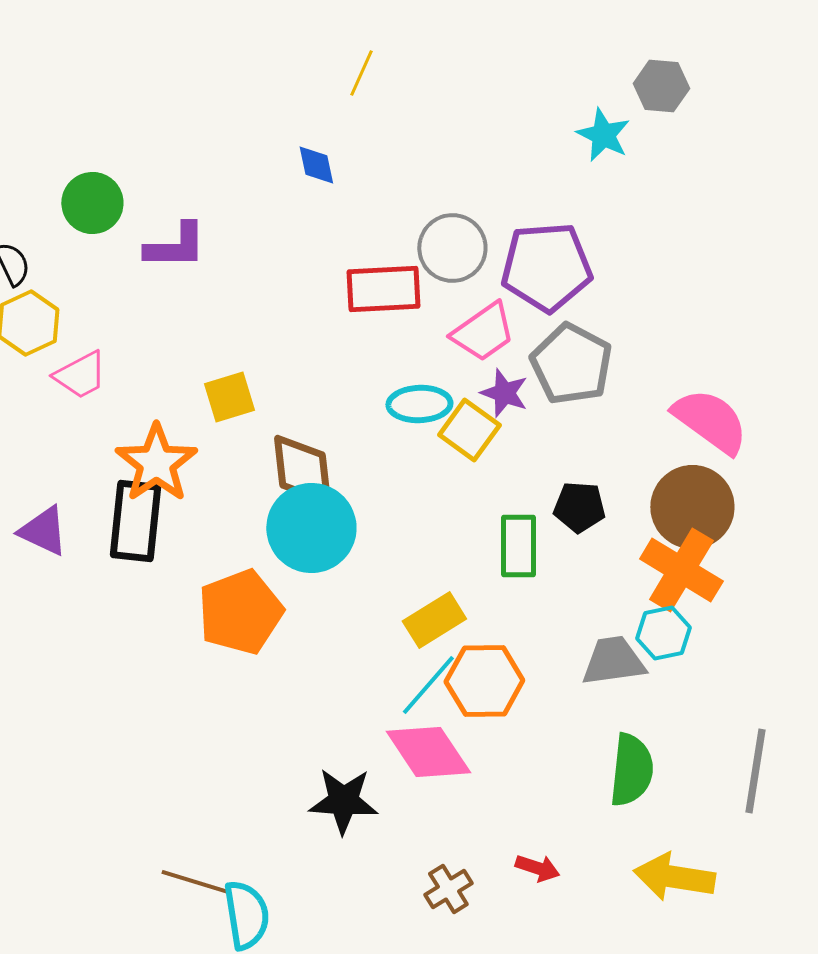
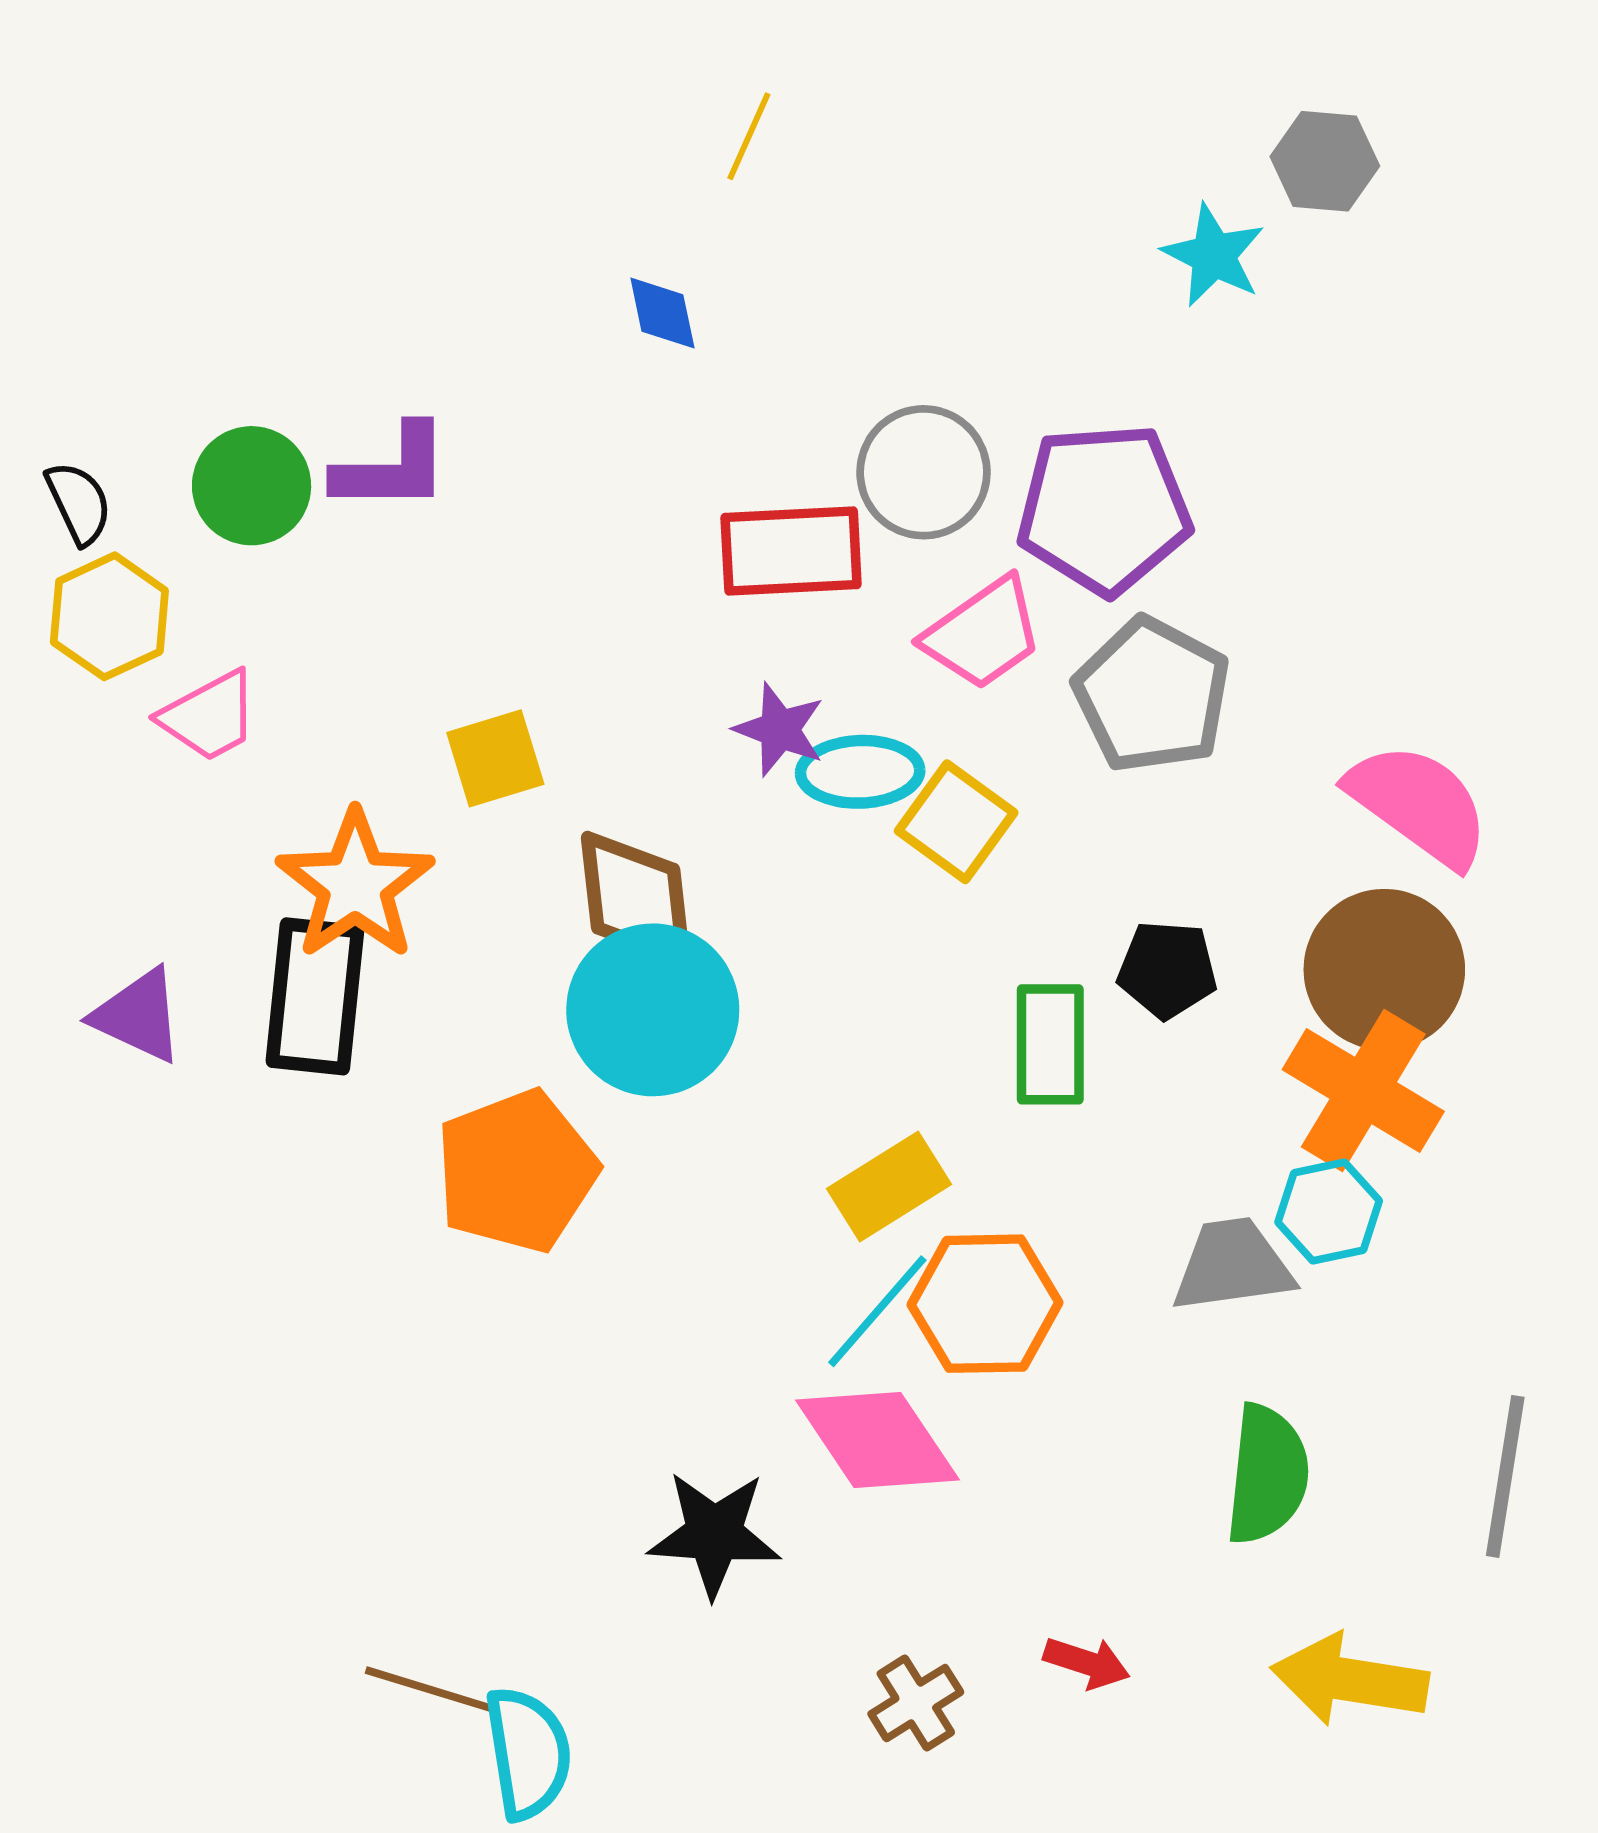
green circle: (92, 203) -> (252, 486), moved
purple star: (504, 393) -> (780, 730), moved

